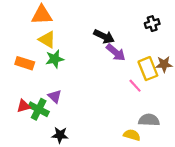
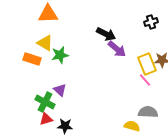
yellow triangle: (47, 40) -> (45, 43), moved
pink line: (135, 86) -> (145, 80), moved
red triangle: (24, 106) -> (46, 119), moved

